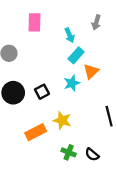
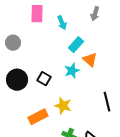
cyan arrow: (70, 35) -> (62, 23), moved
orange triangle: (91, 71) -> (90, 60), turned -35
black square: (42, 92) -> (44, 79), turned -32

